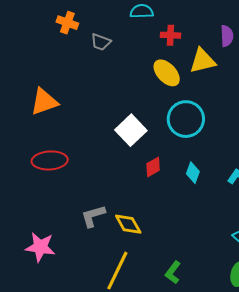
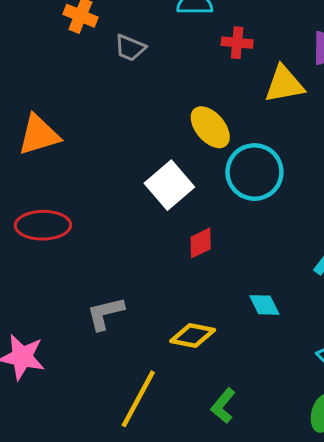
yellow ellipse: (167, 73) -> (210, 127), moved
cyan diamond: (193, 173) -> (264, 305), moved, turned -50
yellow diamond: (128, 224) -> (193, 336), moved, turned -52

